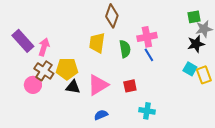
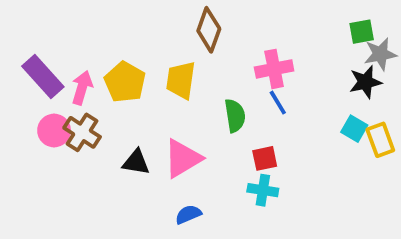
green semicircle: (125, 49) -> (235, 116), moved
yellow pentagon: (67, 69) -> (125, 82), moved, turned 30
pink circle: (33, 85) -> (54, 130), moved
red square: (130, 86) -> (265, 158), moved
cyan cross: (147, 111) -> (263, 190), moved

